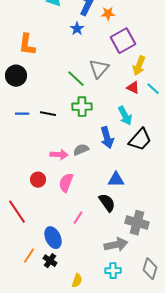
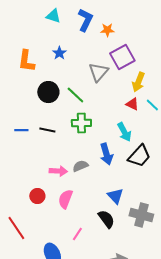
blue star: (77, 29) -> (59, 53), moved
gray triangle: (99, 69) -> (98, 72), moved
black circle: (16, 76) -> (48, 92), moved
blue triangle: (116, 180) -> (115, 196), turned 48
gray cross: (137, 223) -> (141, 215), moved

